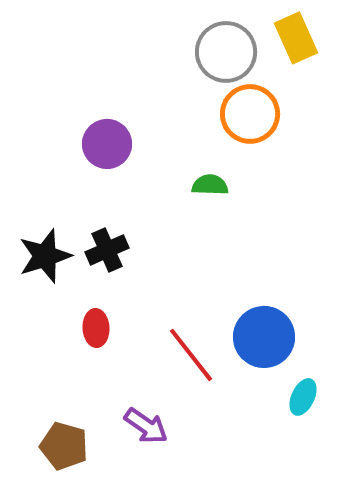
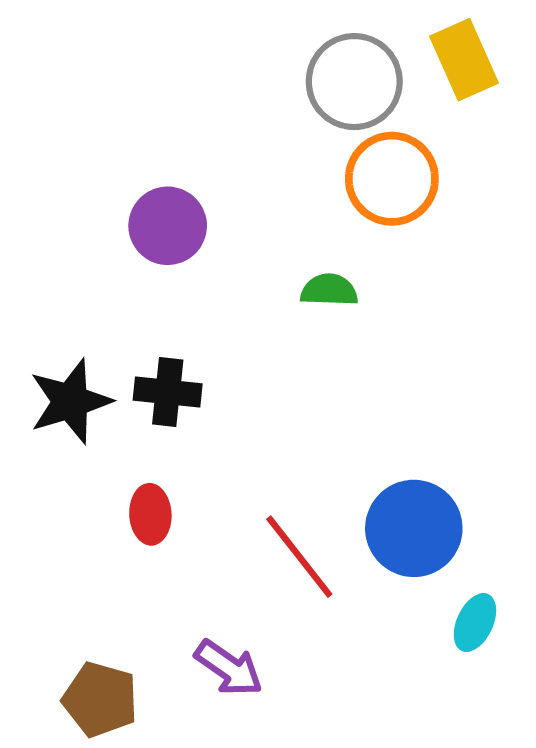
black cross: (107, 250) -> (168, 392), turned 30

